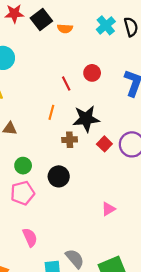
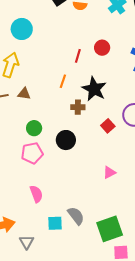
red line: (66, 84) -> (78, 56), turned 40
black star: (86, 119) -> (94, 89), turned 30
red square: (104, 144) -> (108, 126), moved

